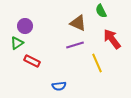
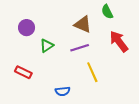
green triangle: (17, 43) -> (47, 46), moved
red rectangle: (32, 61) -> (23, 72), moved
yellow line: (97, 63) -> (92, 72), moved

